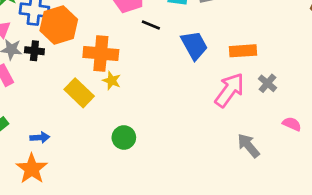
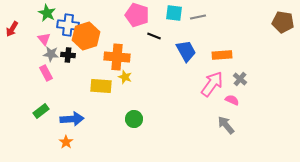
yellow rectangle: (79, 93) -> (101, 86), turned -40
pink semicircle: (292, 124) -> (232, 100), moved
blue arrow: (40, 137) -> (72, 119), size x1.6
orange star: (32, 169) -> (66, 142), size x0.6

